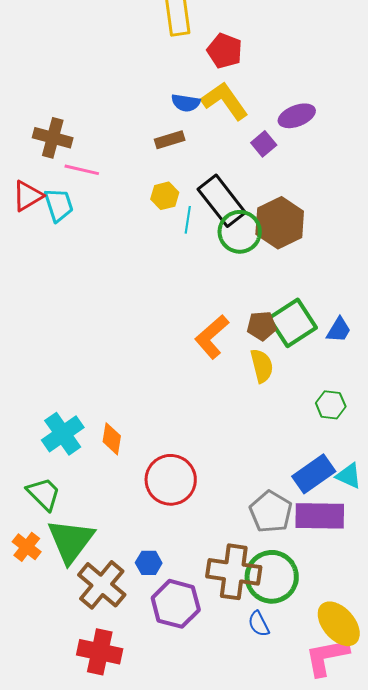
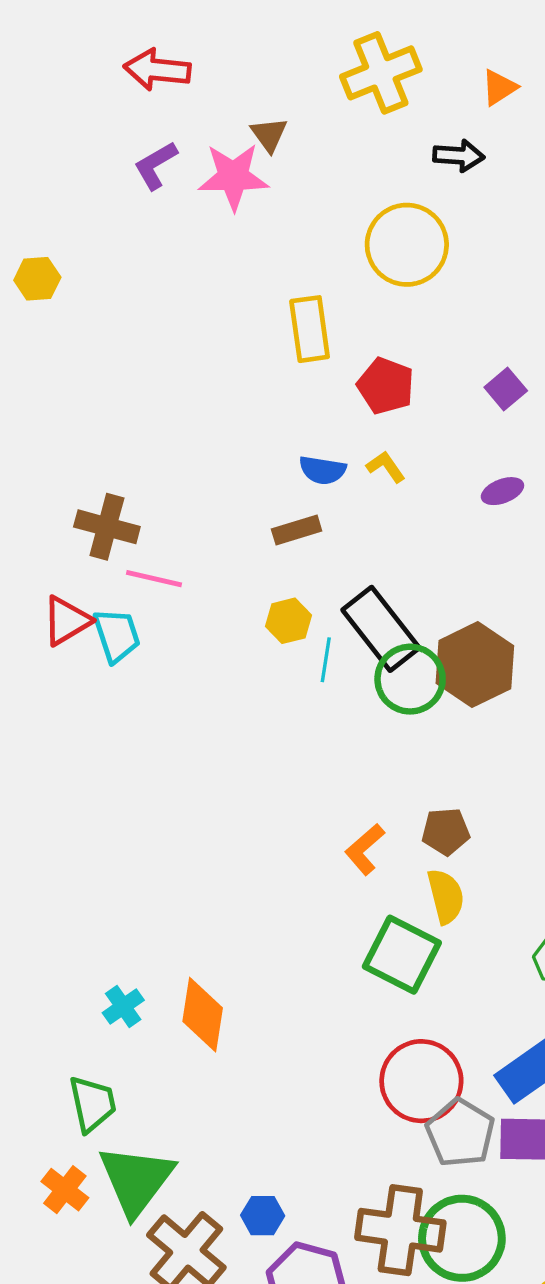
yellow L-shape: (225, 101) -> (386, 467), size x0.5
purple ellipse: (297, 116) -> (502, 491), size x0.7
purple square: (264, 144) -> (506, 389), moved
green square: (293, 323) -> (402, 955), moved, turned -30
orange L-shape: (212, 337) -> (365, 849), size x0.7
cyan cross: (63, 434) -> (123, 1007), size x0.6
orange diamond: (112, 439) -> (203, 1015), size x1.4
red circle: (171, 480) -> (421, 1081), moved
green trapezoid: (44, 494) -> (92, 1104), turned 33

